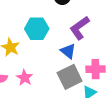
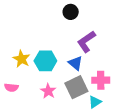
cyan hexagon: (37, 29) -> (45, 61), moved
pink star: (25, 78) -> (48, 91), moved

